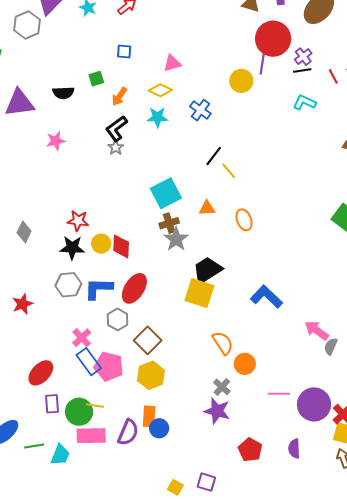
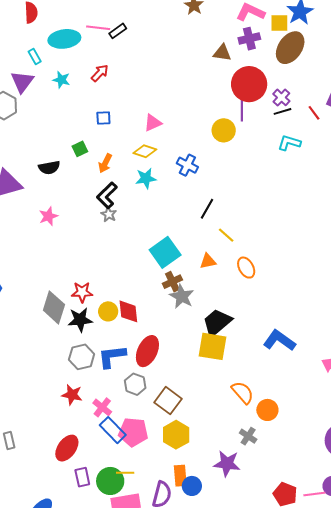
yellow line: (229, 171) -> (226, 235), moved
gray diamond: (24, 232) -> (54, 307), moved, size x1.5
red star: (22, 304) -> (72, 395), moved, turned -30
pink line: (279, 394) -> (314, 494), moved
purple star: (217, 411) -> (227, 464), moved

